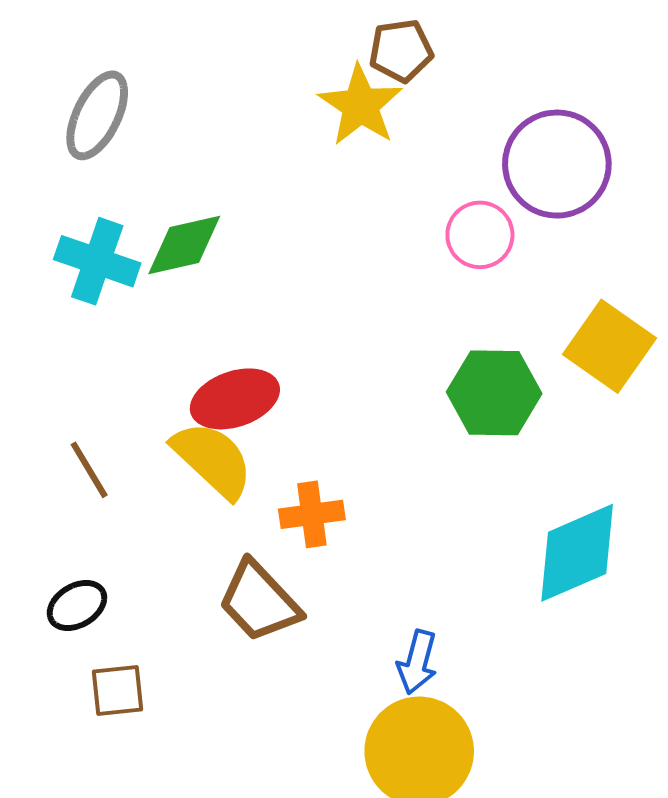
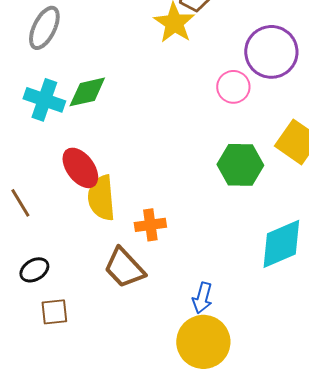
red ellipse: (235, 399) -> (80, 168), moved, turned 72
yellow semicircle: (213, 460) -> (101, 198), turned -138
brown line: (89, 470) -> (20, 203), moved

